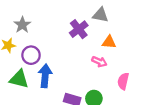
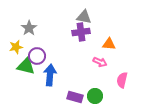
gray triangle: (100, 15) -> (84, 17), moved
purple cross: (79, 29) -> (81, 32), turned 30
green triangle: (19, 79) -> (26, 66), moved

